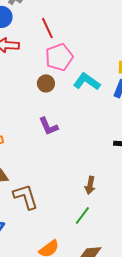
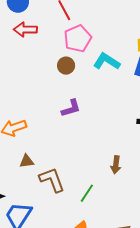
purple L-shape: (49, 126) -> (71, 108), turned -80
green line: (82, 215) -> (87, 193), moved

